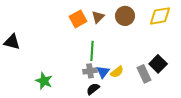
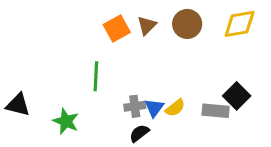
black triangle: (12, 42) -> (18, 105), moved
green line: (92, 51) -> (96, 76), moved
gray rectangle: (144, 74) -> (216, 111), turned -60

